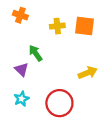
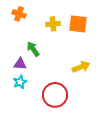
purple triangle: (21, 69) -> (20, 64), turned -40
cyan star: (21, 99) -> (20, 82), moved

